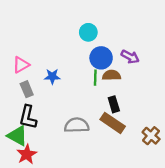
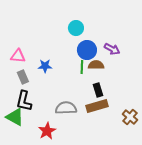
pink triangle: (21, 65) -> (18, 56), turned 35
brown rectangle: (113, 123) -> (97, 106), turned -50
red star: (27, 154) -> (47, 131), moved

